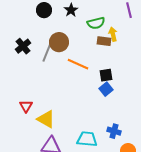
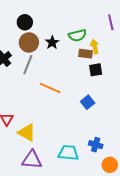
black star: (71, 10) -> (52, 42), moved
brown circle: (59, 42) -> (29, 42), moved
orange line: (78, 64) -> (50, 88), moved
black square: (106, 75) -> (96, 70), moved

